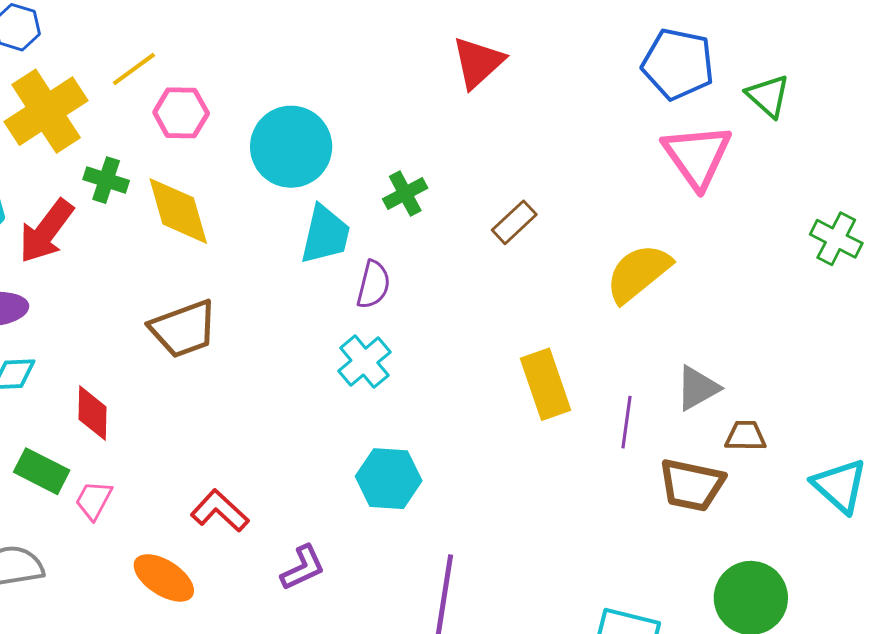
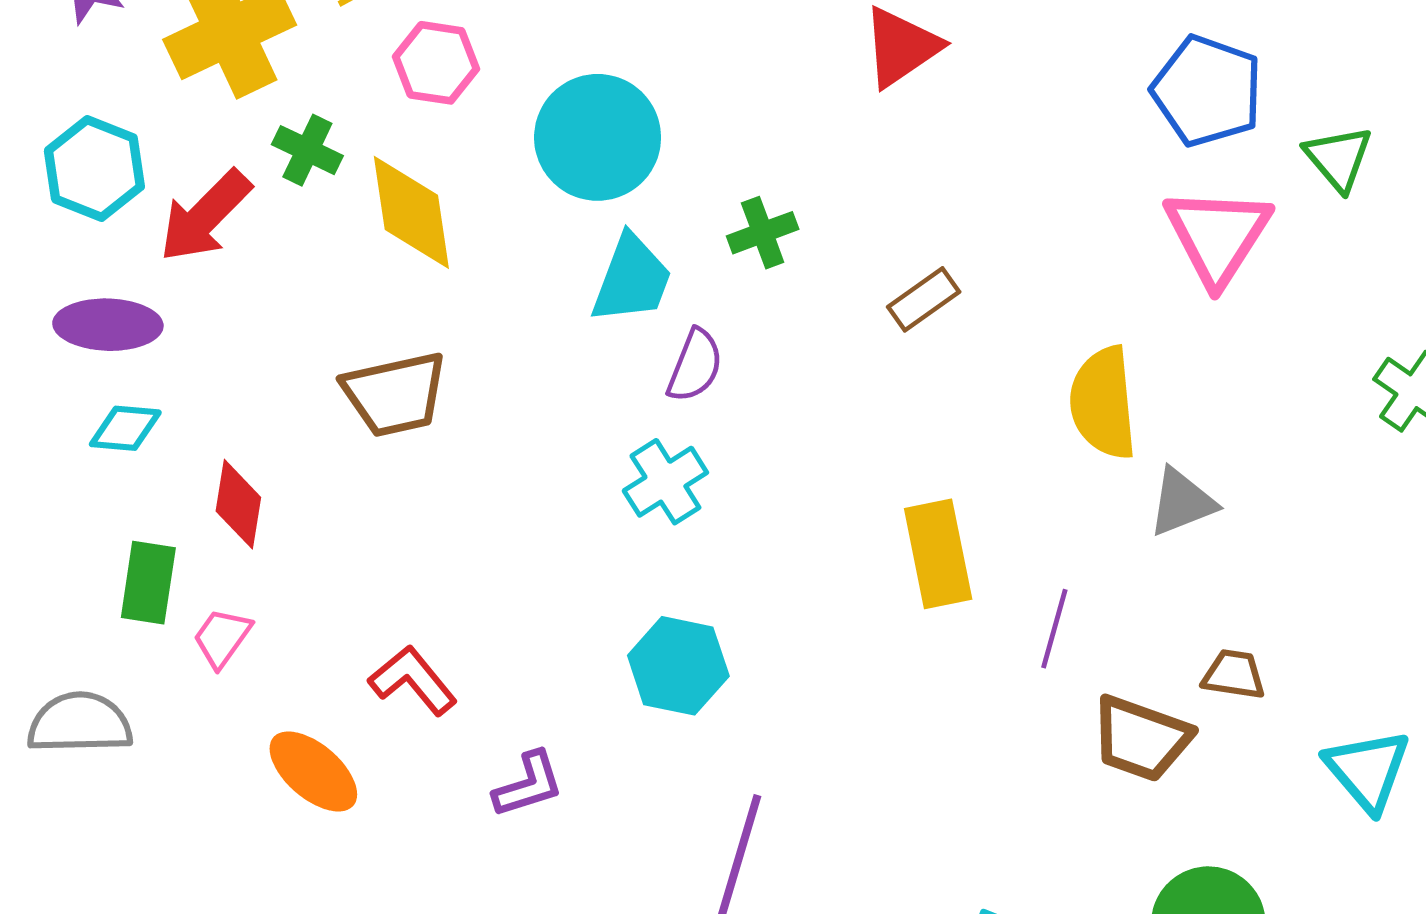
yellow semicircle: (638, 273) -> (1103, 403), turned -64
gray triangle: (697, 388) -> (1182, 502), moved
green rectangle: (42, 471) -> (148, 583), turned 64

